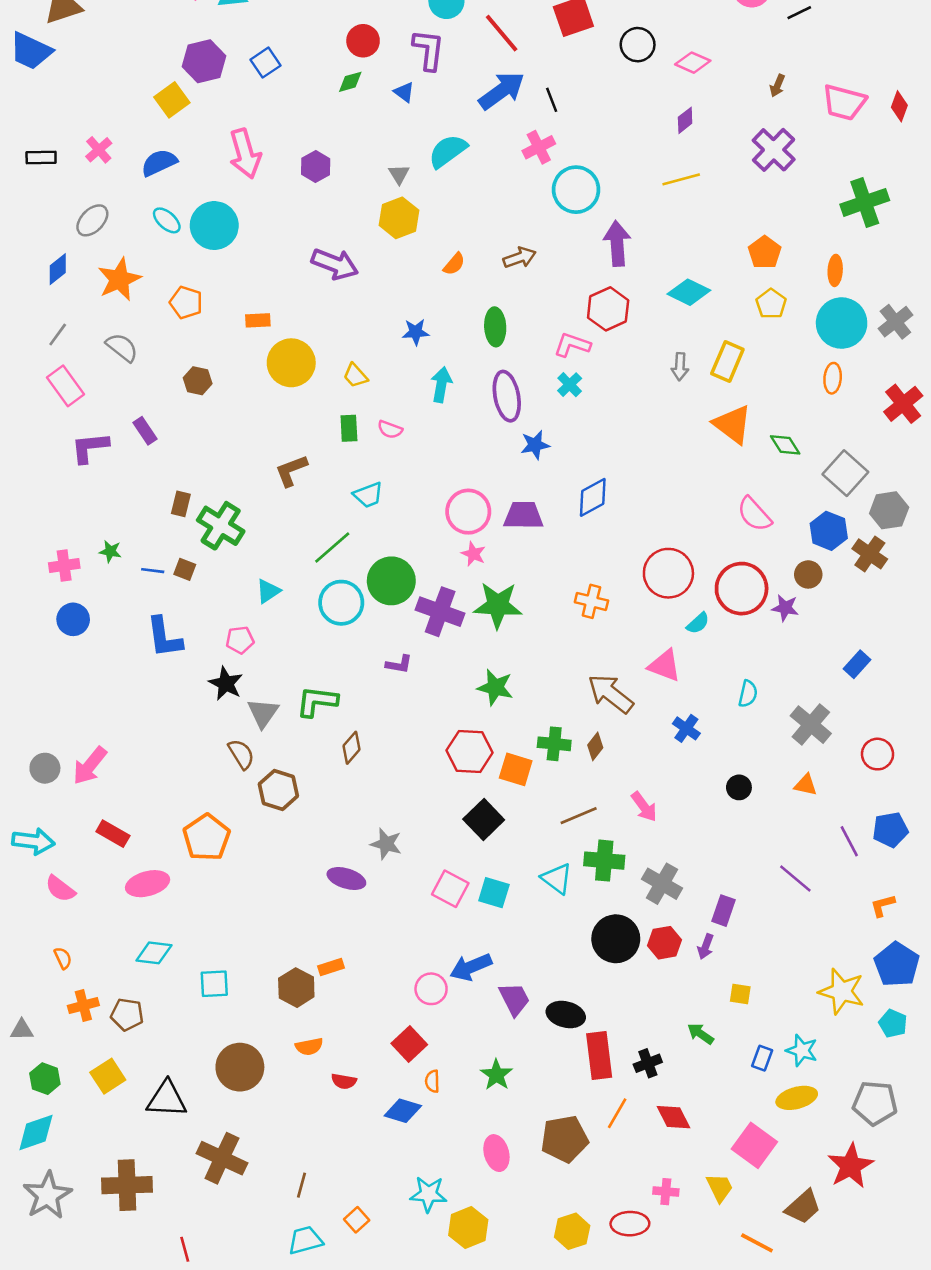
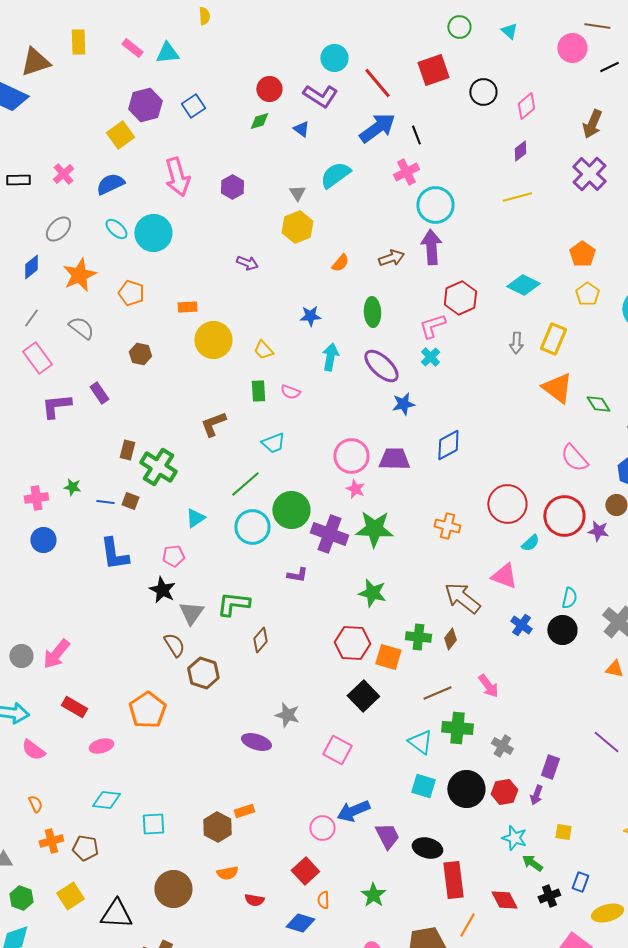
purple L-shape: (428, 50) -> (320, 96), turned 116
pink diamond: (693, 63) -> (526, 106), turned -64
brown arrow: (777, 86) -> (592, 124), size x1.6
purple arrow: (617, 243) -> (431, 247), moved
purple arrow: (335, 264) -> (247, 263), size x0.6
pink L-shape: (572, 345) -> (432, 326), turned -36
purple ellipse: (507, 396) -> (381, 366), turned -36
black circle: (739, 787) -> (562, 630), moved, size x1.5
pink ellipse: (148, 884) -> (101, 746), size x0.7
gray cross: (662, 884) -> (502, 746), size x0.7
cyan square: (494, 893) -> (423, 786), moved
cyan star: (802, 1050) -> (514, 838), moved
black cross: (648, 1063) -> (549, 896), moved
red diamond: (674, 1117) -> (504, 900), moved

